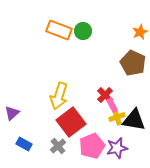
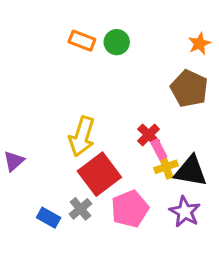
orange rectangle: (59, 30) -> (82, 41), size x0.7
blue rectangle: (24, 144) -> (49, 218), moved
purple star: (117, 148) -> (185, 212), moved, turned -30

